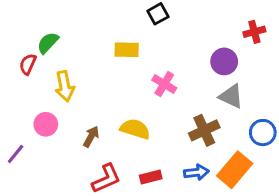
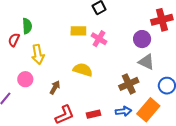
red cross: (254, 32) -> (162, 20), size x1.5
green semicircle: (48, 43) -> (27, 26), turned 133
pink cross: (164, 84) -> (99, 39), moved
yellow semicircle: (135, 129) -> (83, 70), moved

